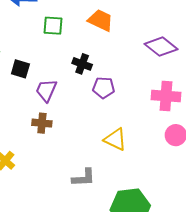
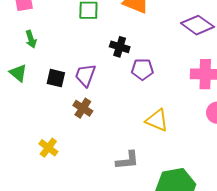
black square: (20, 69) -> (56, 78), moved
brown cross: (42, 123) -> (83, 108), turned 30

